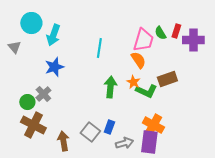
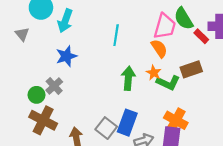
red rectangle: (176, 31) -> (201, 36), moved, turned -64
green semicircle: (160, 33) -> (184, 19), size x1.5
blue rectangle: (109, 127) -> (127, 123), size x1.6

